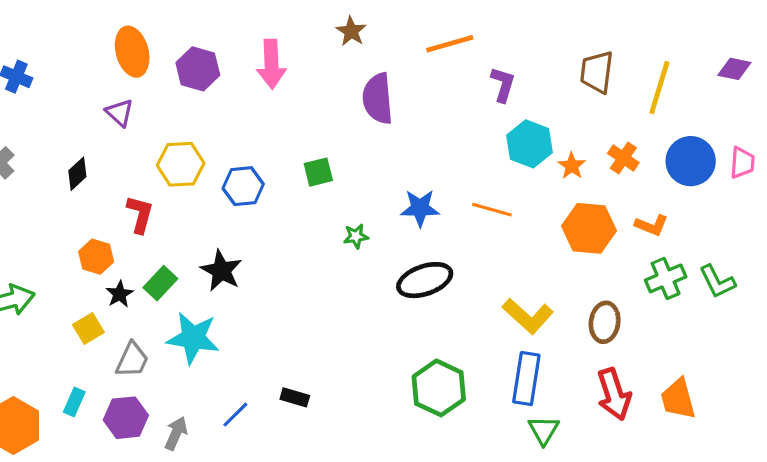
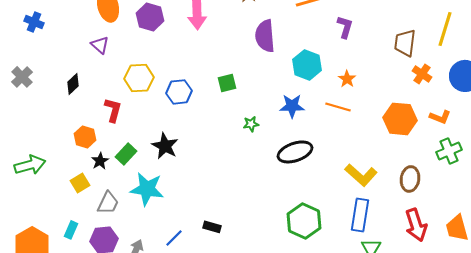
brown trapezoid: (597, 72) -> (405, 43), moved
cyan hexagon: (530, 144) -> (307, 65), moved
orange star: (572, 166) -> (347, 79), moved

